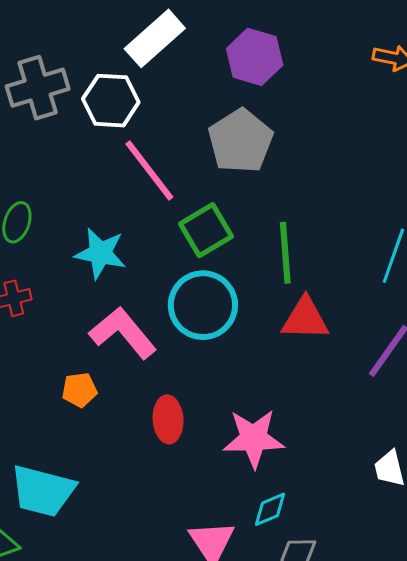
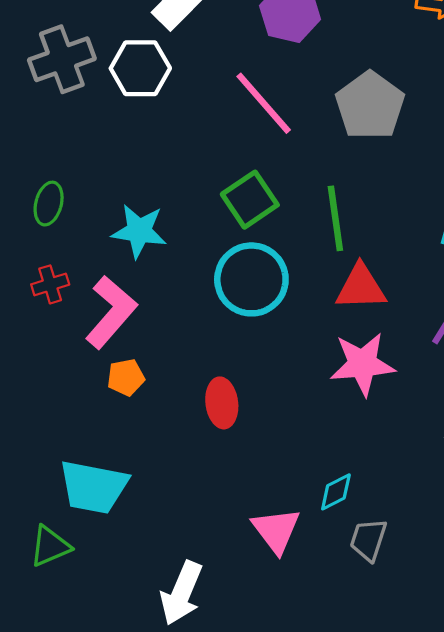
gray pentagon: (241, 141) -> (370, 106), moved
pink line: (149, 171) -> (264, 103), moved
pink L-shape: (123, 333) -> (111, 312), moved, turned 84
pink star: (254, 439) -> (362, 364), moved

